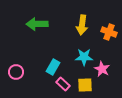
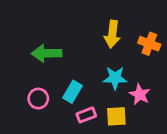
green arrow: (37, 24) -> (46, 53), moved
pink circle: (16, 72) -> (38, 99), moved
pink rectangle: (63, 84) -> (86, 115), turned -64

